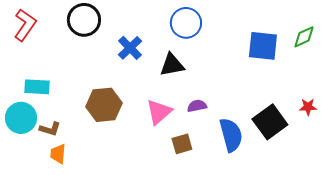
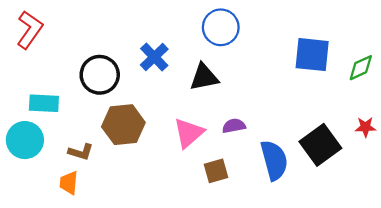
black circle: (84, 20) -> (100, 75), moved
green diamond: (304, 37) -> (361, 68), moved
brown L-shape: (50, 129) -> (81, 152), moved

